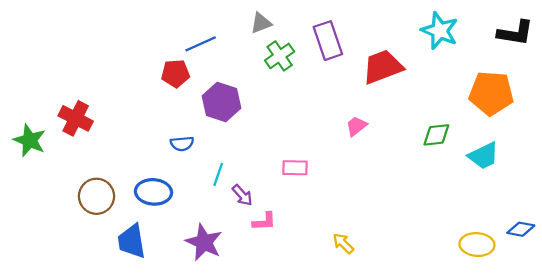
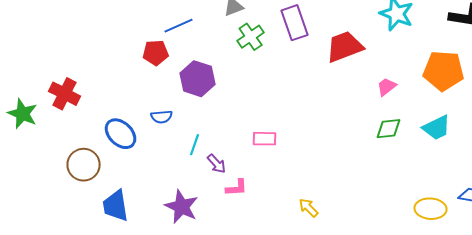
pink trapezoid: (356, 126) -> (387, 87), moved
green diamond: (436, 135) -> (389, 129), moved
blue ellipse: (154, 192) -> (121, 134), moved, turned 40

